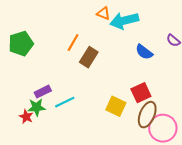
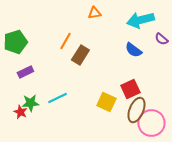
orange triangle: (103, 13) -> (94, 13), turned -32
cyan arrow: (124, 21) -> (140, 20), moved
purple rectangle: (43, 92) -> (25, 72), moved

